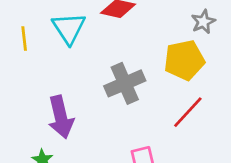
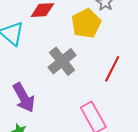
yellow pentagon: (184, 60) -> (86, 23), moved

